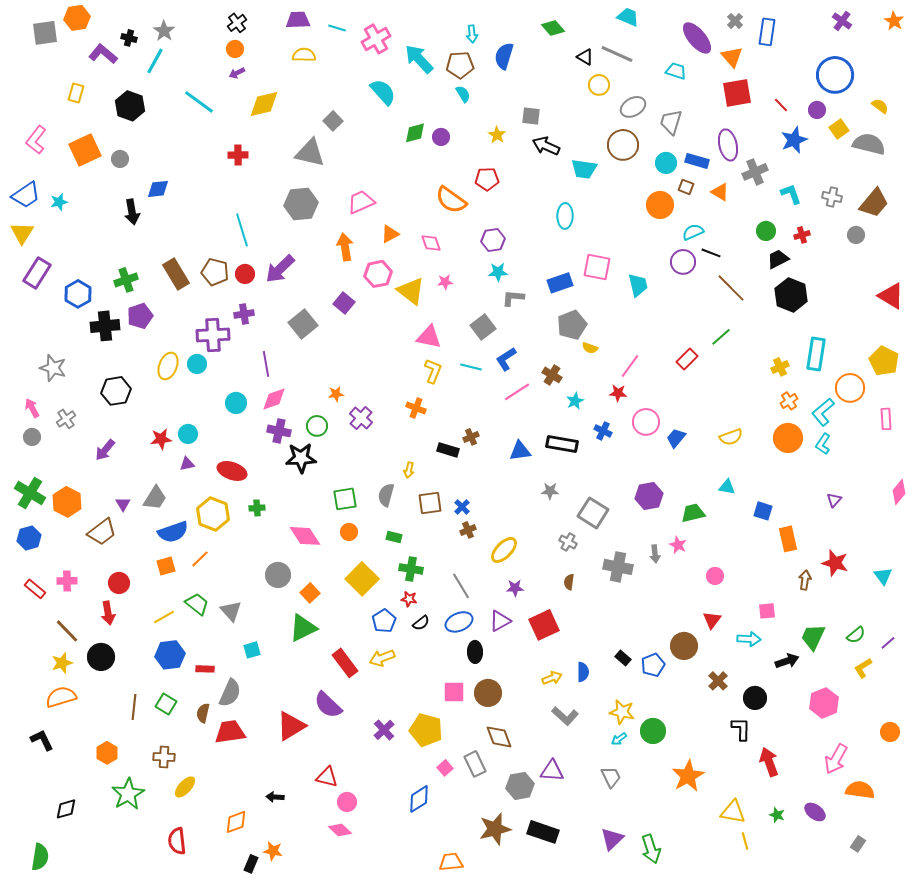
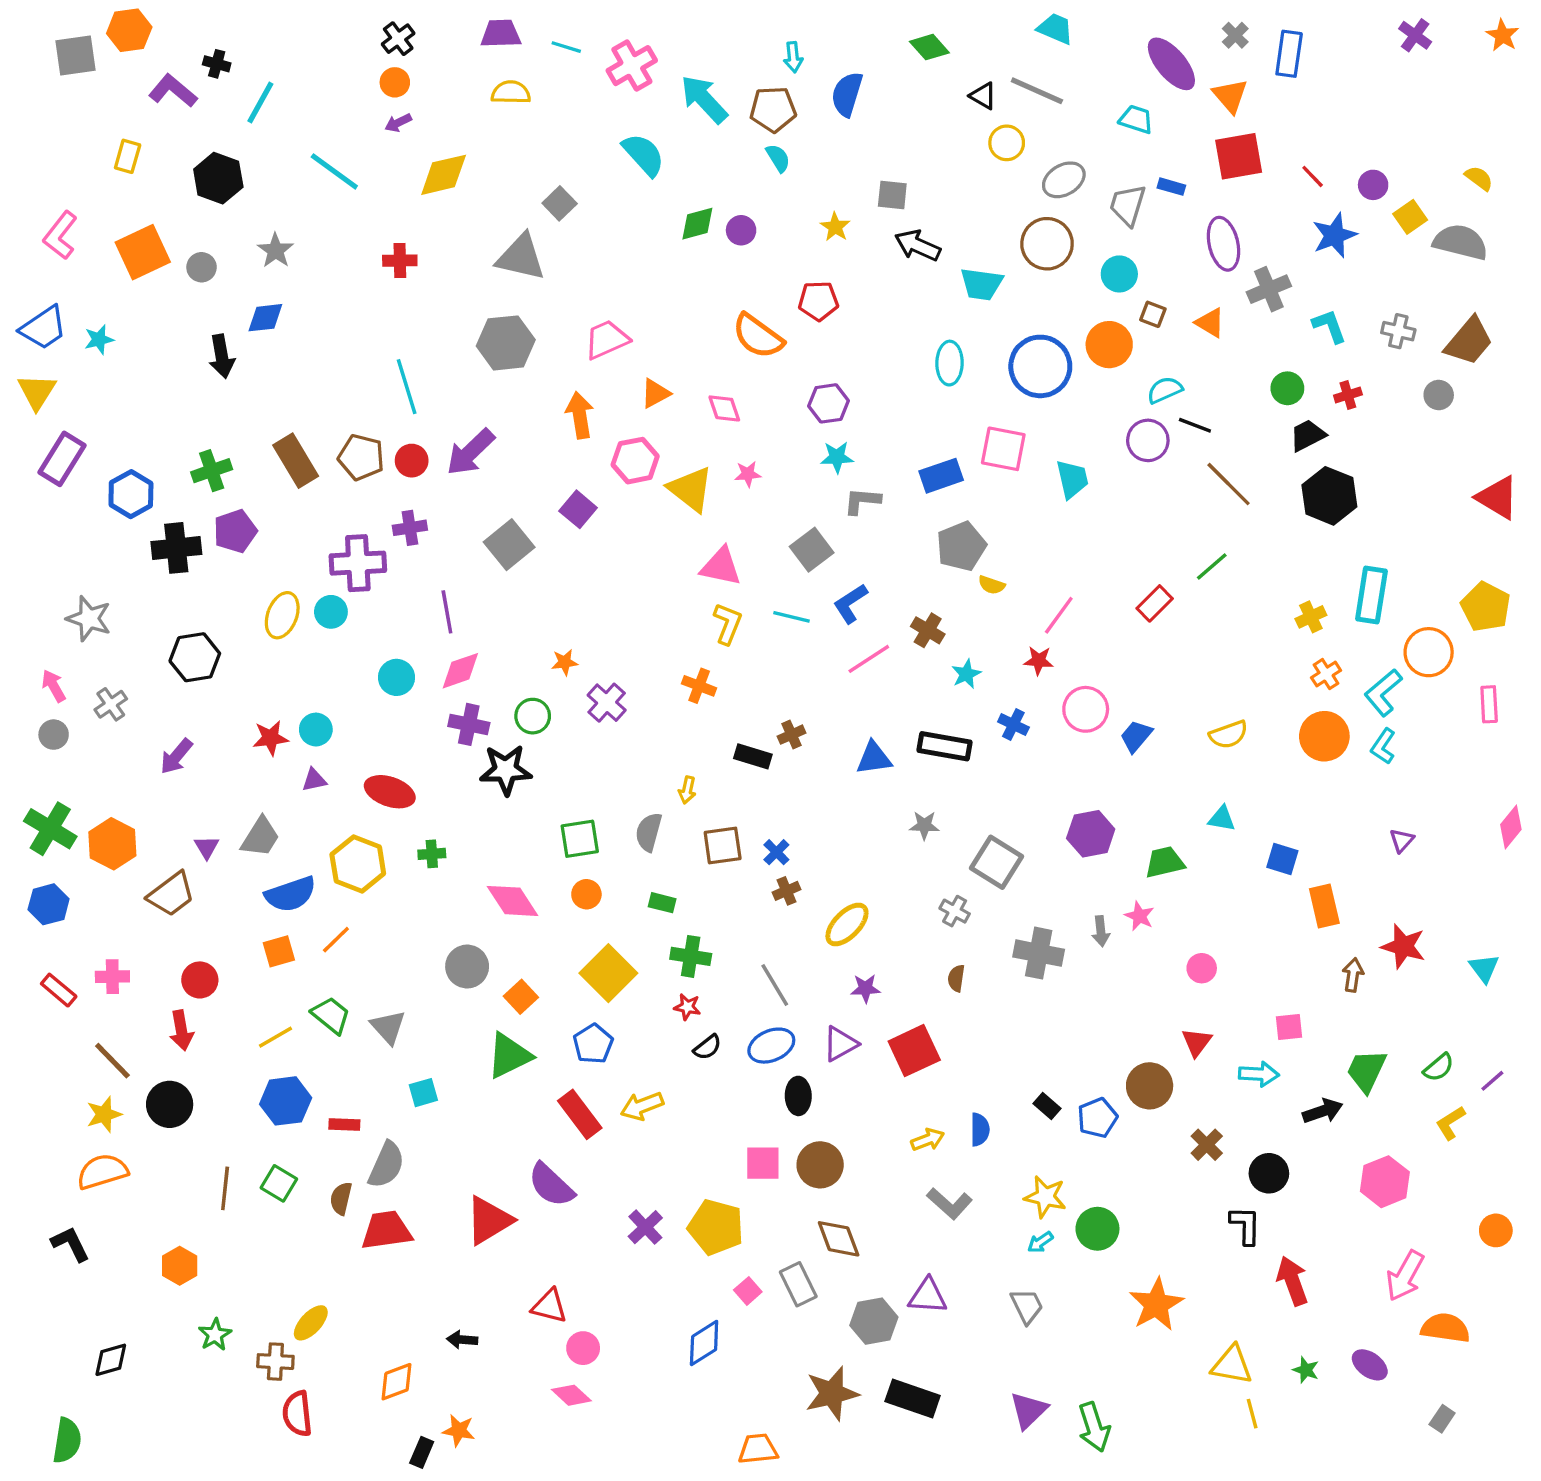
gray star: (164, 31) -> (275, 250), moved
blue circle: (835, 75) -> (1040, 366), moved
blue rectangle: (697, 161) -> (1171, 187), moved, size x0.7
blue pentagon: (384, 621) -> (593, 1044), moved
brown cross: (164, 757) -> (275, 1362), moved
green star: (128, 794) -> (215, 1335), size x0.6

